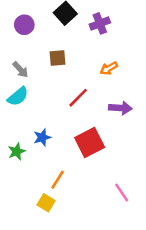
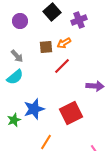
orange arrow: (109, 68) -> (64, 43), moved
red line: (78, 98) -> (62, 66), moved
blue star: (42, 137) -> (34, 109), size x1.5

